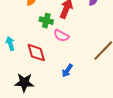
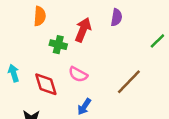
pink semicircle: (61, 36) -> (78, 74), moved

